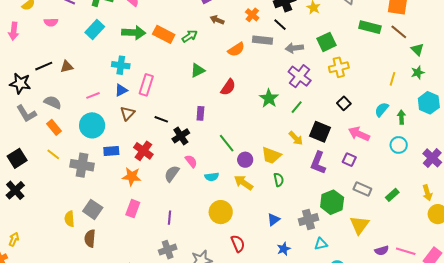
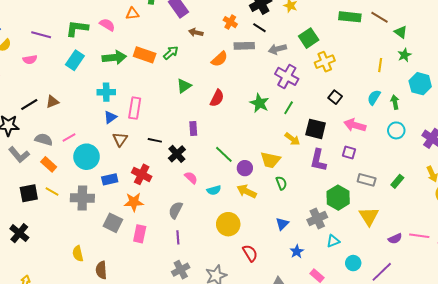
pink line: (93, 95) -> (69, 137), moved
black square: (17, 158) -> (29, 193), moved, turned 30
gray semicircle: (172, 174) -> (176, 210), moved
gray square: (93, 209) -> (113, 223), moved

